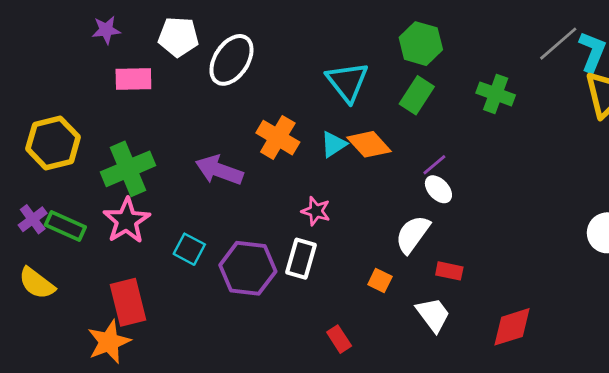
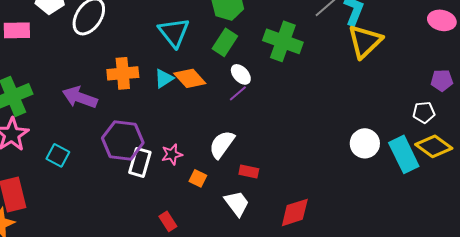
green cross: (496, 94) -> (283, 41), size x1.4
orange cross: (278, 138) -> (123, 73), turned -36
white ellipse: (438, 189) -> (241, 74), moved
pink star: (316, 211) -> (172, 154), moved, turned -30
purple hexagon: (248, 268) -> (123, 140), moved

